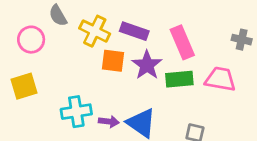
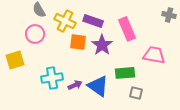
pink circle: (31, 40) -> (35, 34), moved
gray cross: (242, 40) -> (169, 15), moved
green rectangle: (179, 79) -> (125, 73), moved
purple arrow: (109, 122) -> (75, 85), turned -32

